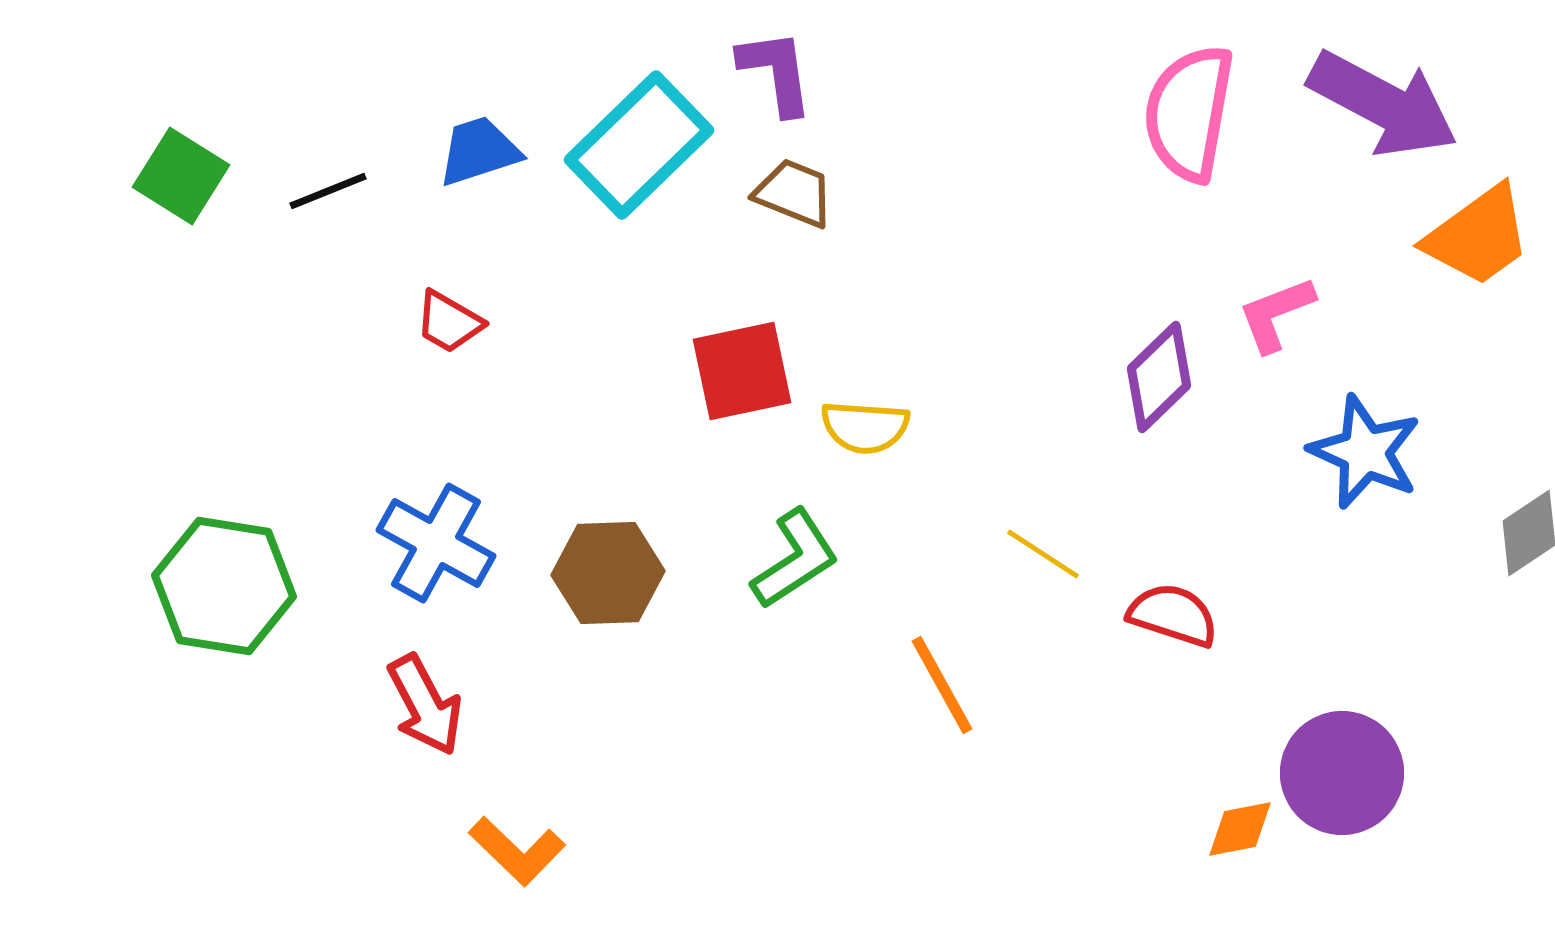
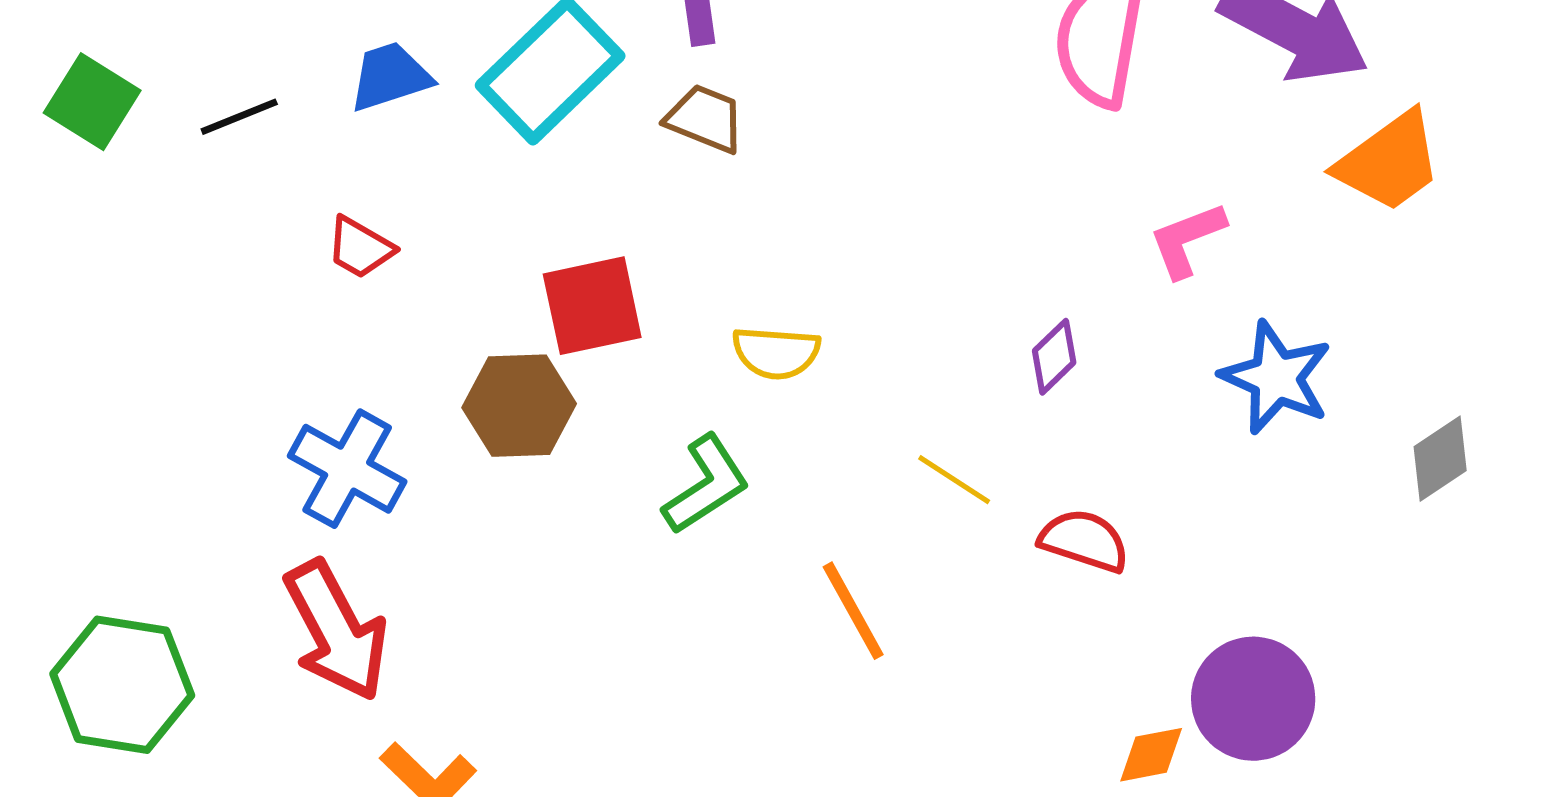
red square: (742, 371) -> (592, 306), moved
purple diamond: (1159, 377) -> (1054, 357), moved, size x0.7
brown hexagon: (608, 573) -> (519, 406), moved
green hexagon: (224, 586) -> (122, 685), moved
red arrow: (425, 705) -> (336, 631), size x1.4

